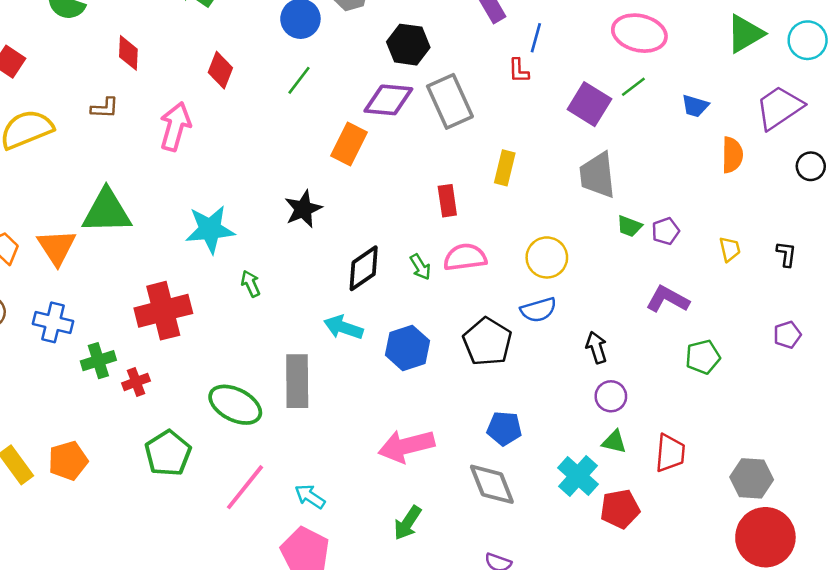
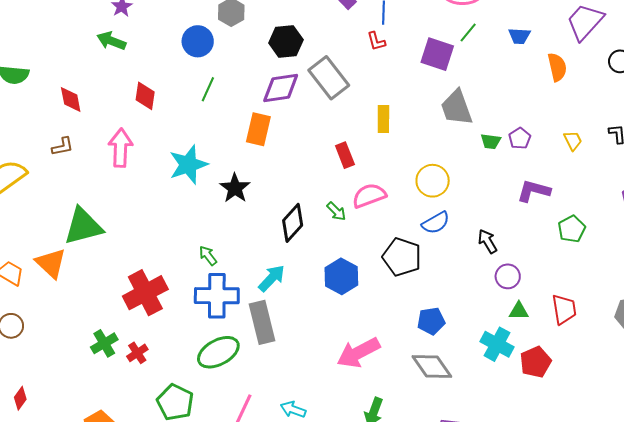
cyan star: (210, 229) -> (188, 165), moved
blue cross: (53, 322) -> (217, 296), moved, size x1.4
cyan arrow: (343, 327) -> (272, 278), moved, turned 128
green ellipse: (235, 405) -> (218, 352), turned -42

